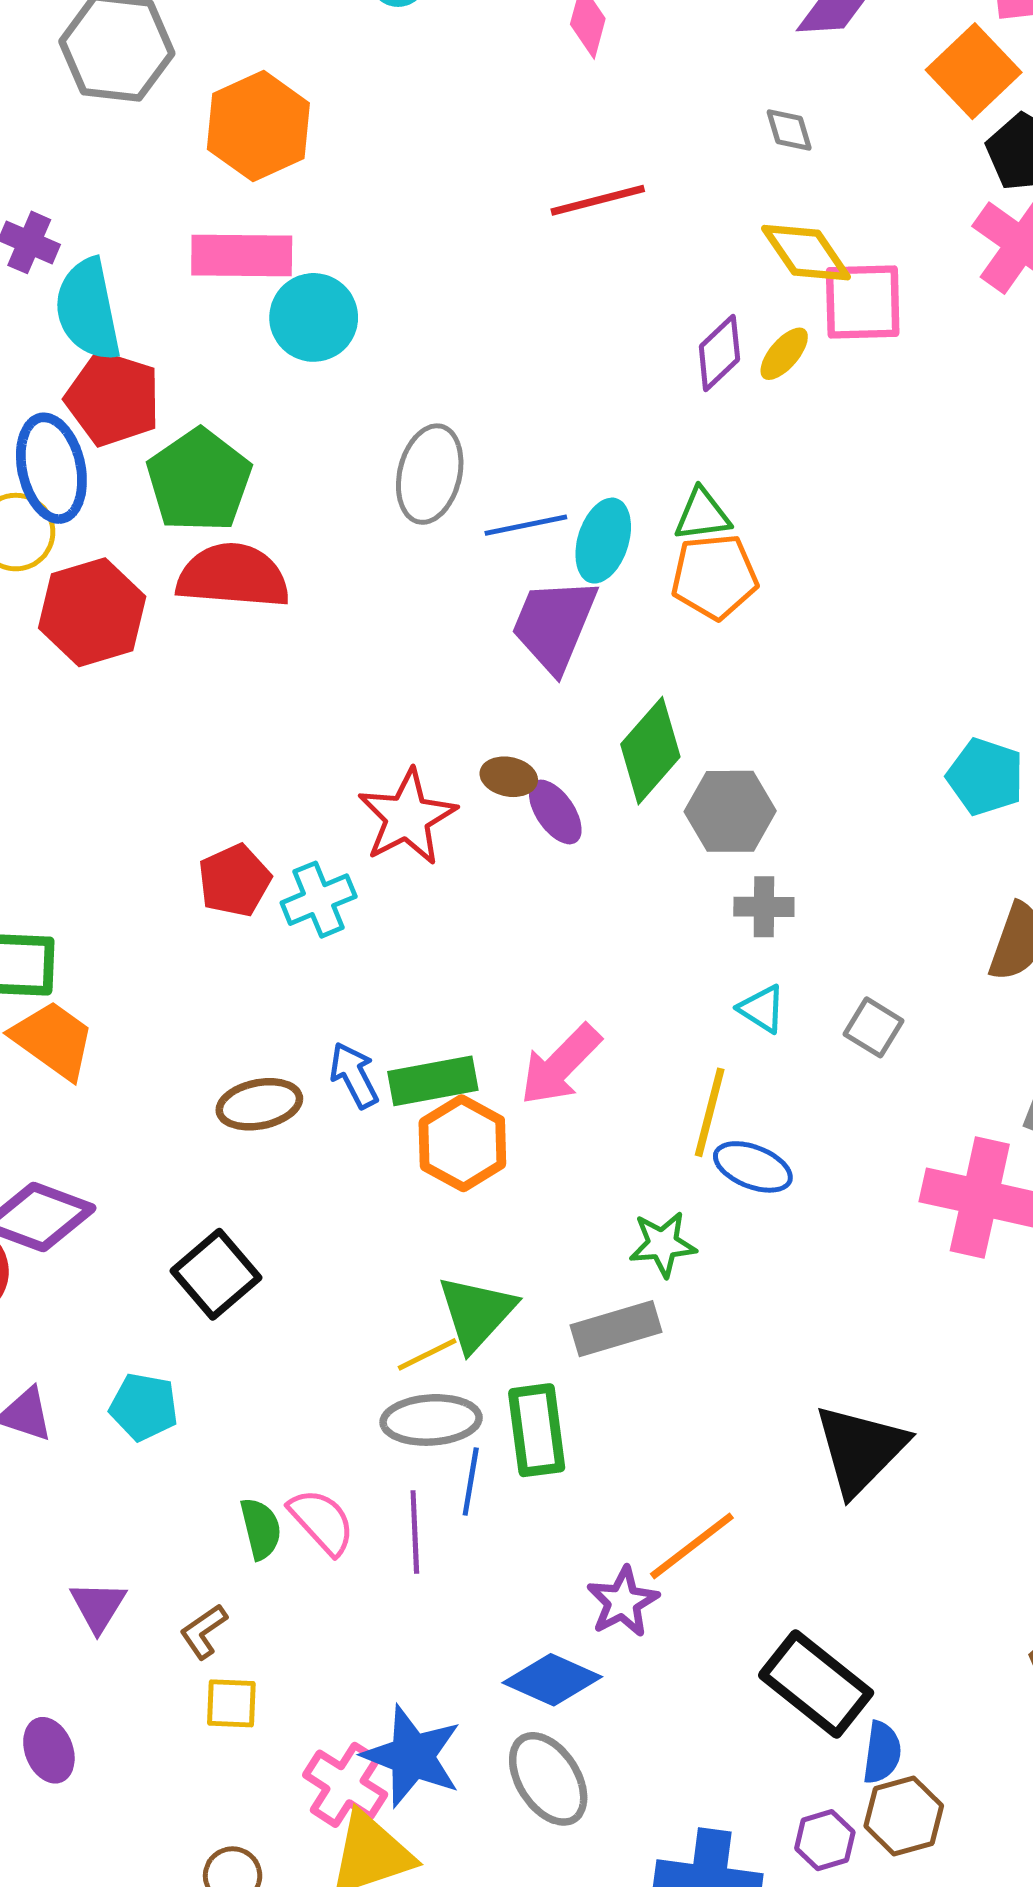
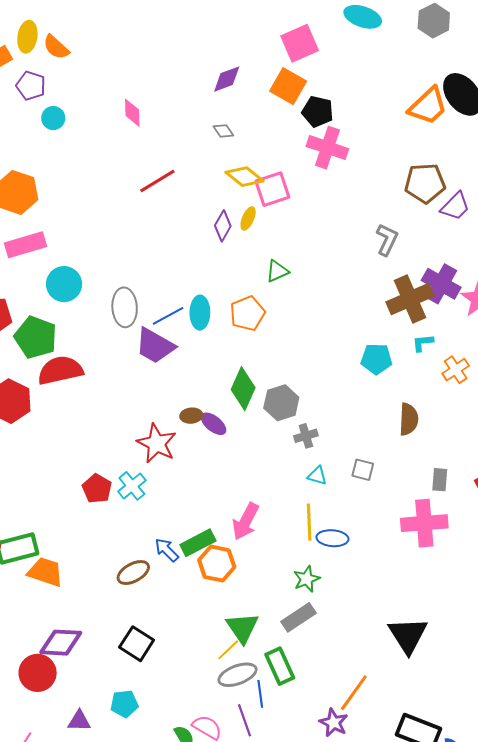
cyan circle: (314, 317) -> (64, 284), moved
green triangle: (702, 515) -> (277, 271), moved
purple trapezoid: (554, 625) -> (155, 346), moved, turned -66

